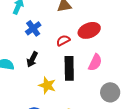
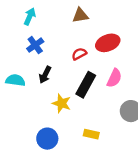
blue cross: (33, 28) -> (35, 45), moved
black rectangle: (69, 68) -> (86, 85), turned 30

